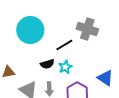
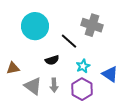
black line: (64, 45) -> (69, 41), turned 72
cyan star: (65, 67) -> (83, 66), moved

